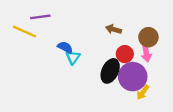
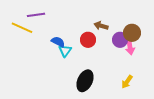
red circle: (125, 54) -> (88, 40), moved
black ellipse: (110, 71) -> (85, 81), moved
purple circle: (133, 77) -> (120, 40), moved, size x0.6

